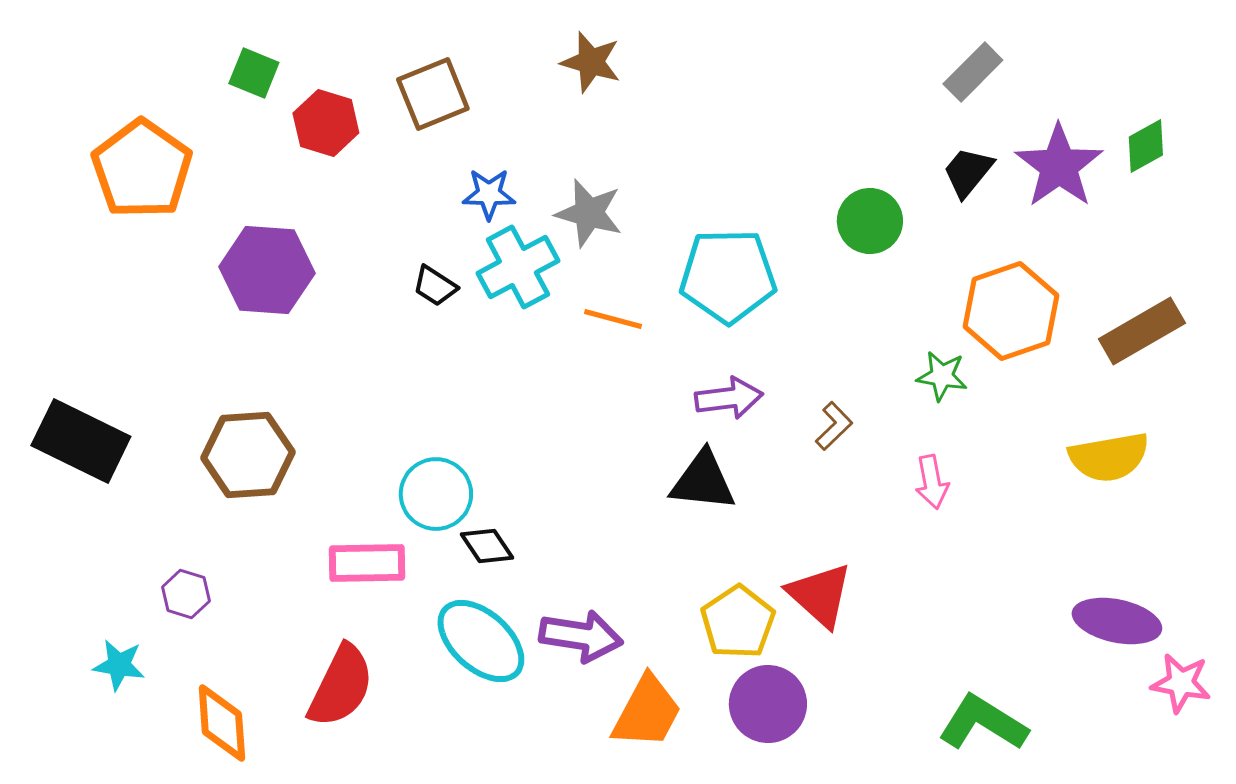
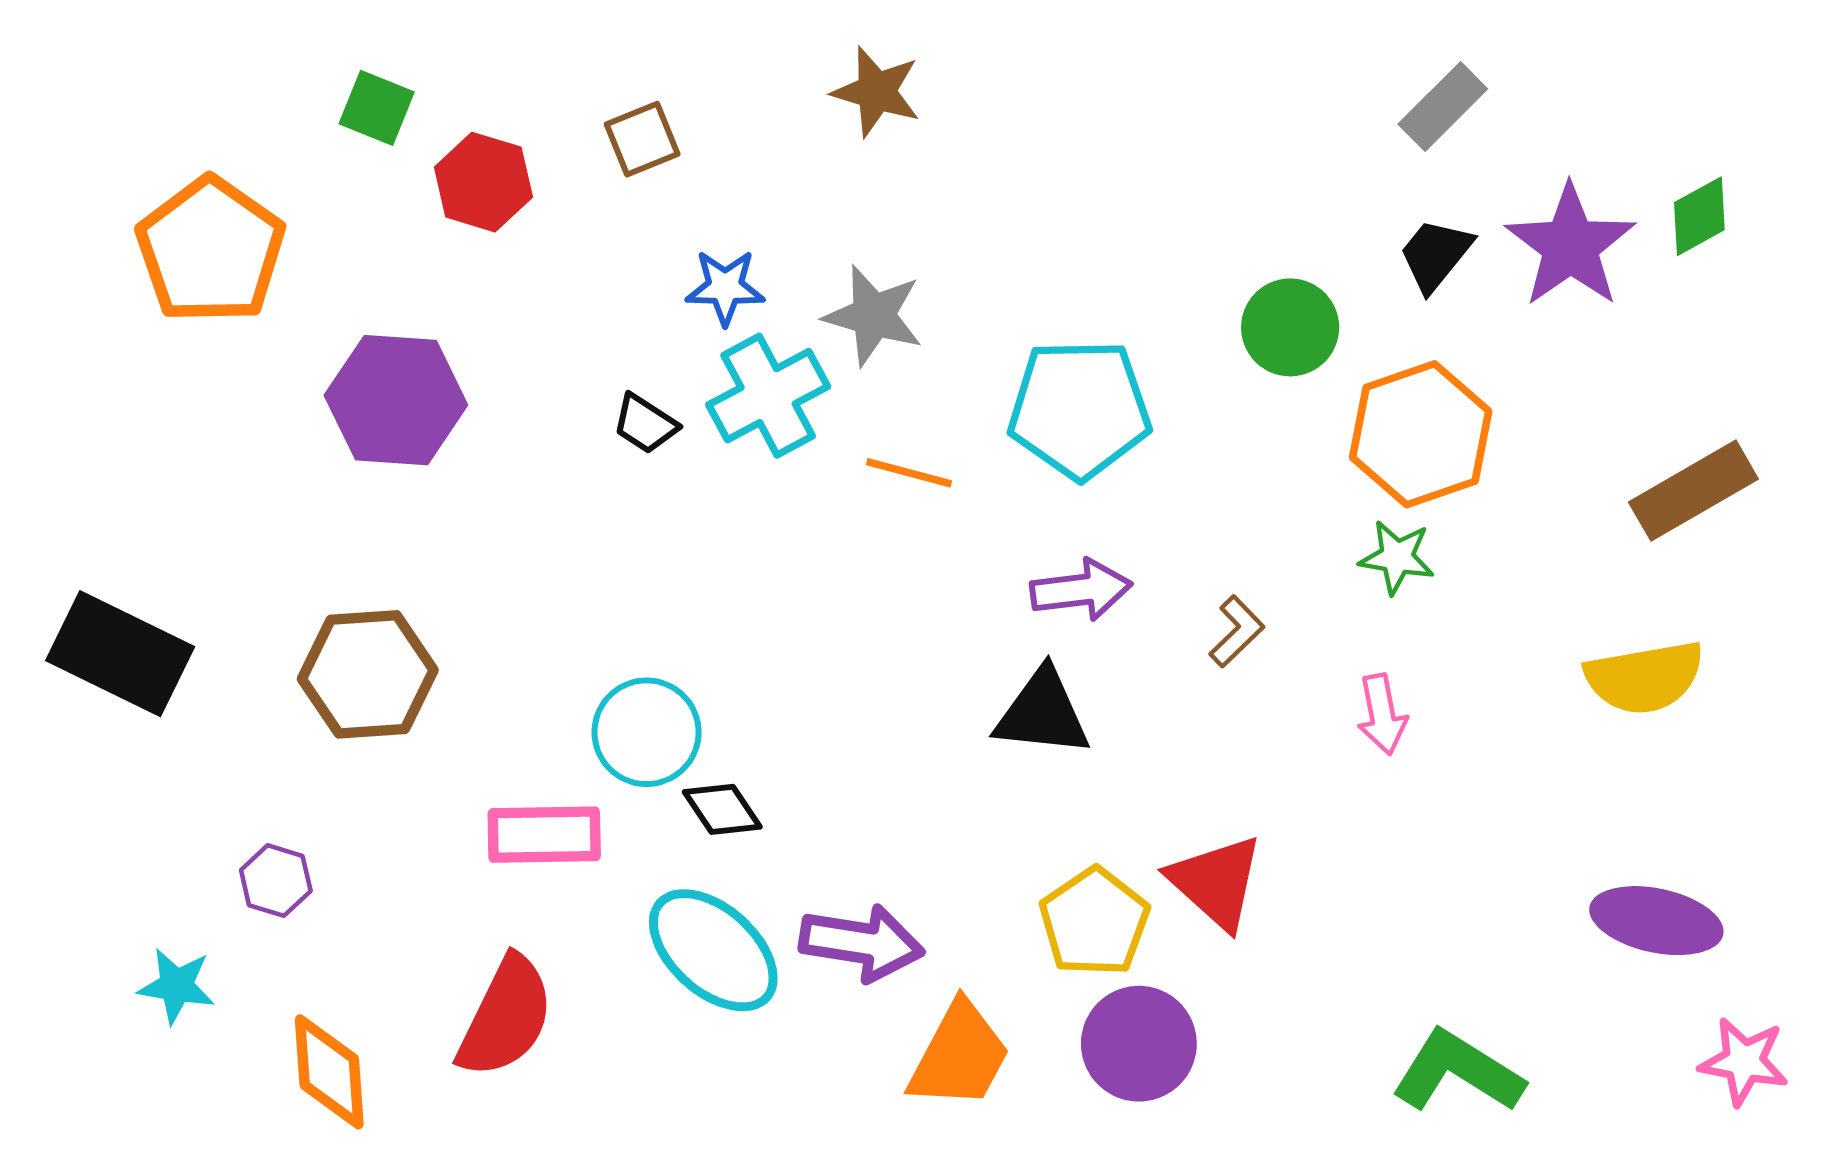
brown square: (433, 94) -> (642, 139), size x0.7
orange hexagon: (1011, 311) -> (1421, 434), moved
pink star: (1181, 683) -> (1744, 1061), moved

